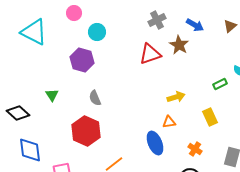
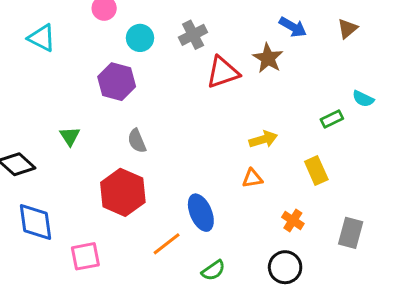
gray cross: (157, 20) -> (193, 35), moved
cyan triangle: (34, 32) -> (42, 38), size x0.7
blue ellipse: (155, 143) -> (201, 213), moved

